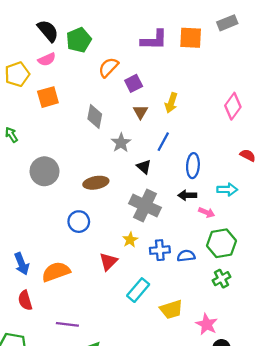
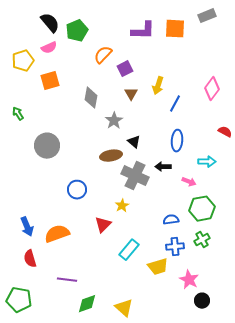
blue line: (163, 142) -> (175, 104), moved
brown ellipse: (96, 183) -> (111, 156), moved
black arrow: (187, 195) -> (163, 167), moved
blue cross: (160, 250) -> (175, 247), moved

